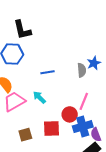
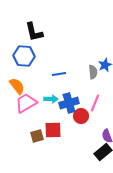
cyan arrow: (39, 97) -> (51, 99), turned 136
blue cross: (83, 127) -> (69, 103), moved
red square: (51, 129) -> (53, 130), moved

